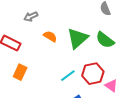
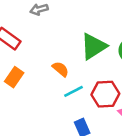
orange semicircle: (50, 36) -> (60, 69), moved

